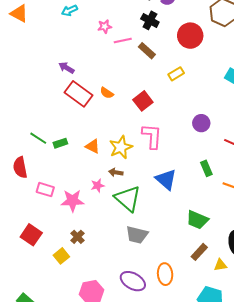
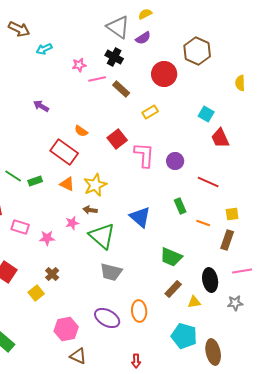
black cross: (150, 20) -> (114, 57), moved
red rectangle: (78, 94) -> (64, 152), moved
pink L-shape: (152, 136) -> (144, 155), moved
pink star: (72, 201) -> (47, 238), size x0.7

